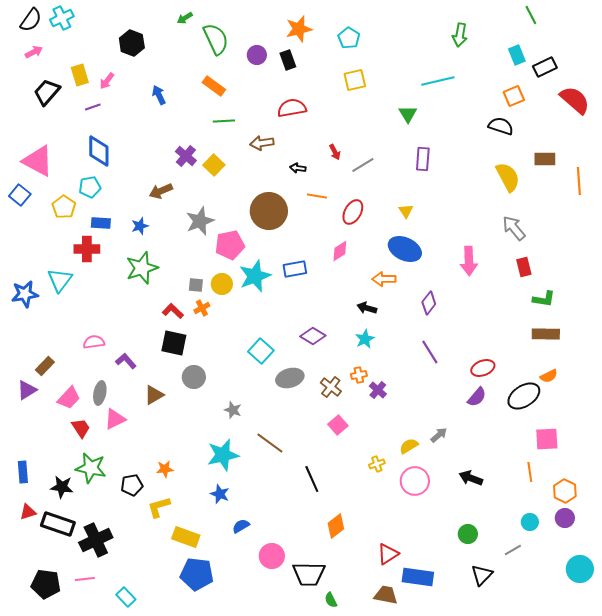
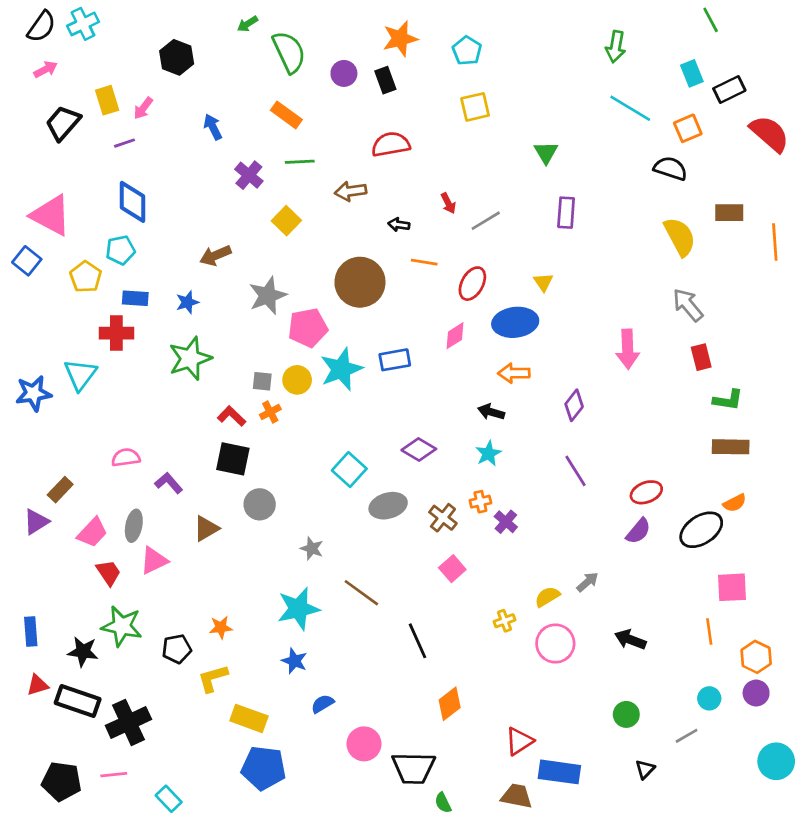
cyan line: (438, 81) -> (630, 108), moved, turned 44
purple cross: (186, 156) -> (249, 175), moved
blue ellipse: (405, 249) -> (515, 322), moved, turned -32
black triangle: (482, 575) -> (645, 769), size x0.7

